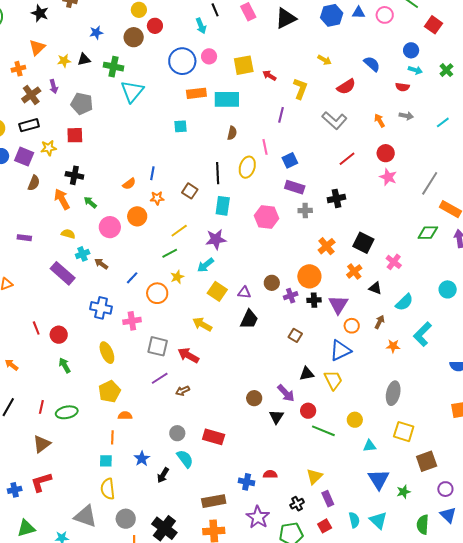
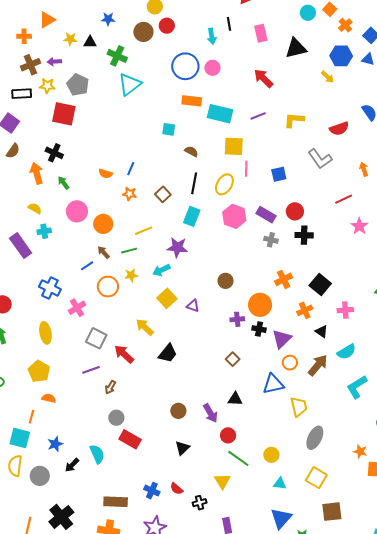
yellow arrow: (325, 60) -> (328, 77), moved
yellow square: (244, 65) -> (234, 146), moved
red arrow: (269, 76) -> (263, 78), moved, size x1.5
purple arrow: (54, 86) -> (54, 62), turned 88
yellow L-shape: (300, 89) -> (294, 120), turned -120
purple line: (281, 115) -> (258, 116), moved, turned 42
brown semicircle: (232, 133) -> (191, 151), moved, turned -88
red square: (75, 135) -> (64, 114), size x1.4
yellow star: (49, 148) -> (47, 86), moved
red circle: (386, 153) -> (295, 211), moved
red line: (347, 159) -> (344, 199), moved
blue square: (290, 160) -> (279, 174), moved
orange semicircle: (129, 184) -> (106, 174), turned 40
orange circle: (137, 216) -> (103, 224), moved
pink hexagon: (267, 217) -> (234, 216), moved
pink cross: (394, 262) -> (345, 310), turned 35
brown arrow: (101, 264) -> (104, 252), moved
brown circle: (272, 283) -> (226, 281), moved
black trapezoid: (249, 319) -> (168, 353), moved
pink cross: (132, 321) -> (77, 308), turned -36
brown arrow: (380, 322) -> (318, 365), size x1.6
orange star: (393, 346) -> (360, 451), moved
yellow trapezoid: (333, 380) -> (299, 407), moved
brown arrow: (183, 391) -> (110, 387), turned -48
yellow pentagon: (109, 392) -> (39, 371), turned -30
black triangle: (276, 417) -> (182, 448), moved
gray circle: (177, 433) -> (116, 418), moved
cyan square: (106, 461) -> (20, 438), size x1.5
red semicircle: (270, 474) -> (177, 489), turned -152
yellow triangle: (314, 476) -> (222, 481), moved, turned -30
black cross: (297, 504) -> (200, 503), moved
gray circle: (126, 519) -> (40, 476), moved

